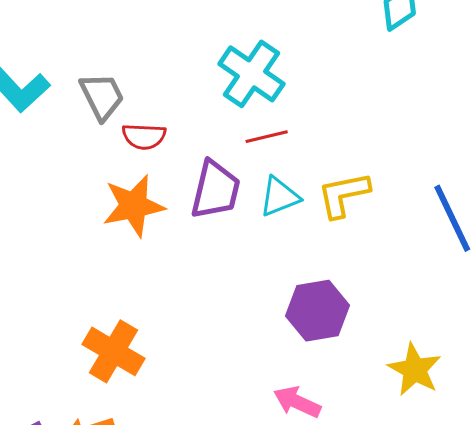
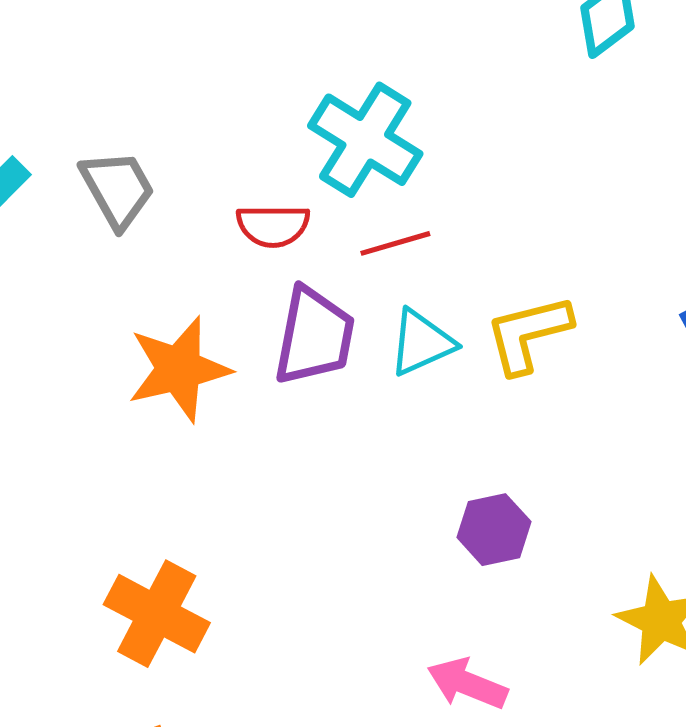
red semicircle: (144, 136) -> (273, 226), moved
purple hexagon: (317, 311) -> (494, 530), size x0.7

